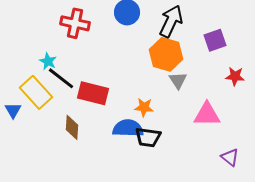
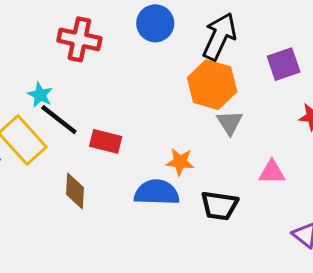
red rectangle: (93, 93) -> (106, 141), size x0.7
pink triangle: (207, 114) -> (272, 172), size x0.7
black trapezoid: (148, 137) -> (219, 206), moved

